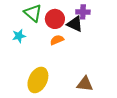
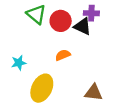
cyan star: (19, 36) -> (19, 63), moved
orange semicircle: (57, 40) -> (63, 55), moved

